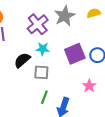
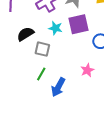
cyan star: (43, 49) -> (55, 28), moved
purple square: (75, 54) -> (78, 24), moved

